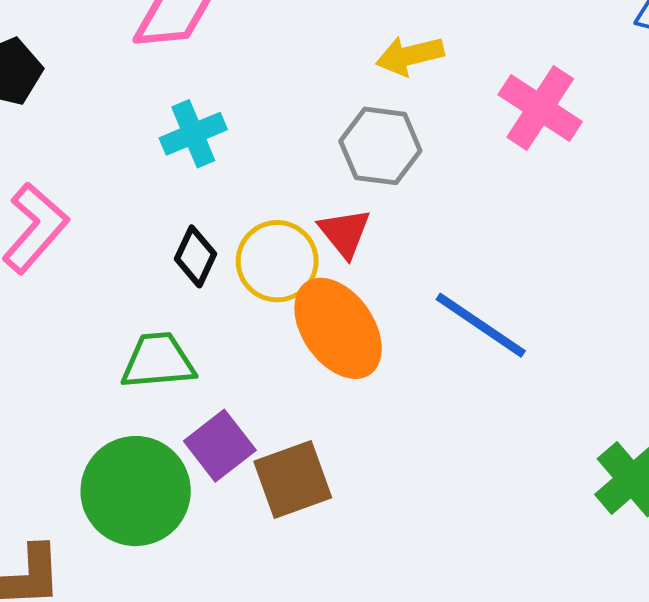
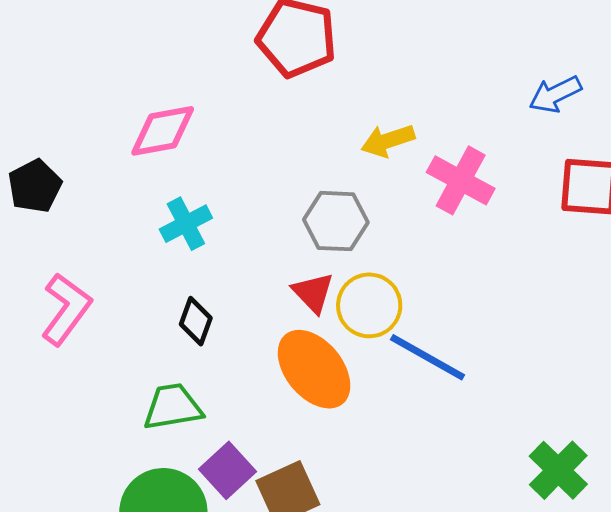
yellow arrow: (410, 56) -> (388, 141), moved
yellow circle: (277, 261) -> (369, 305), moved

